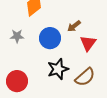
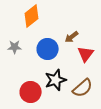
red circle: (17, 81) -> (31, 92), moved

